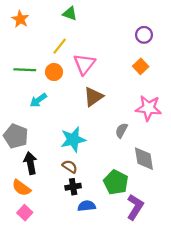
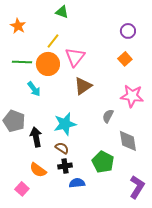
orange star: (20, 19) -> (18, 26), moved
orange circle: (54, 72) -> (48, 64), size x1.5
cyan arrow: (38, 100) -> (34, 89), turned -91
black arrow: (30, 163) -> (36, 137), moved
orange semicircle: (21, 188) -> (38, 170), moved
purple L-shape: (135, 207) -> (137, 187), moved

